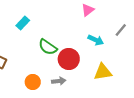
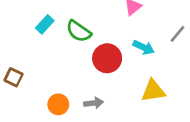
green semicircle: (48, 47) -> (79, 31), moved
red circle: (69, 59) -> (107, 58), moved

